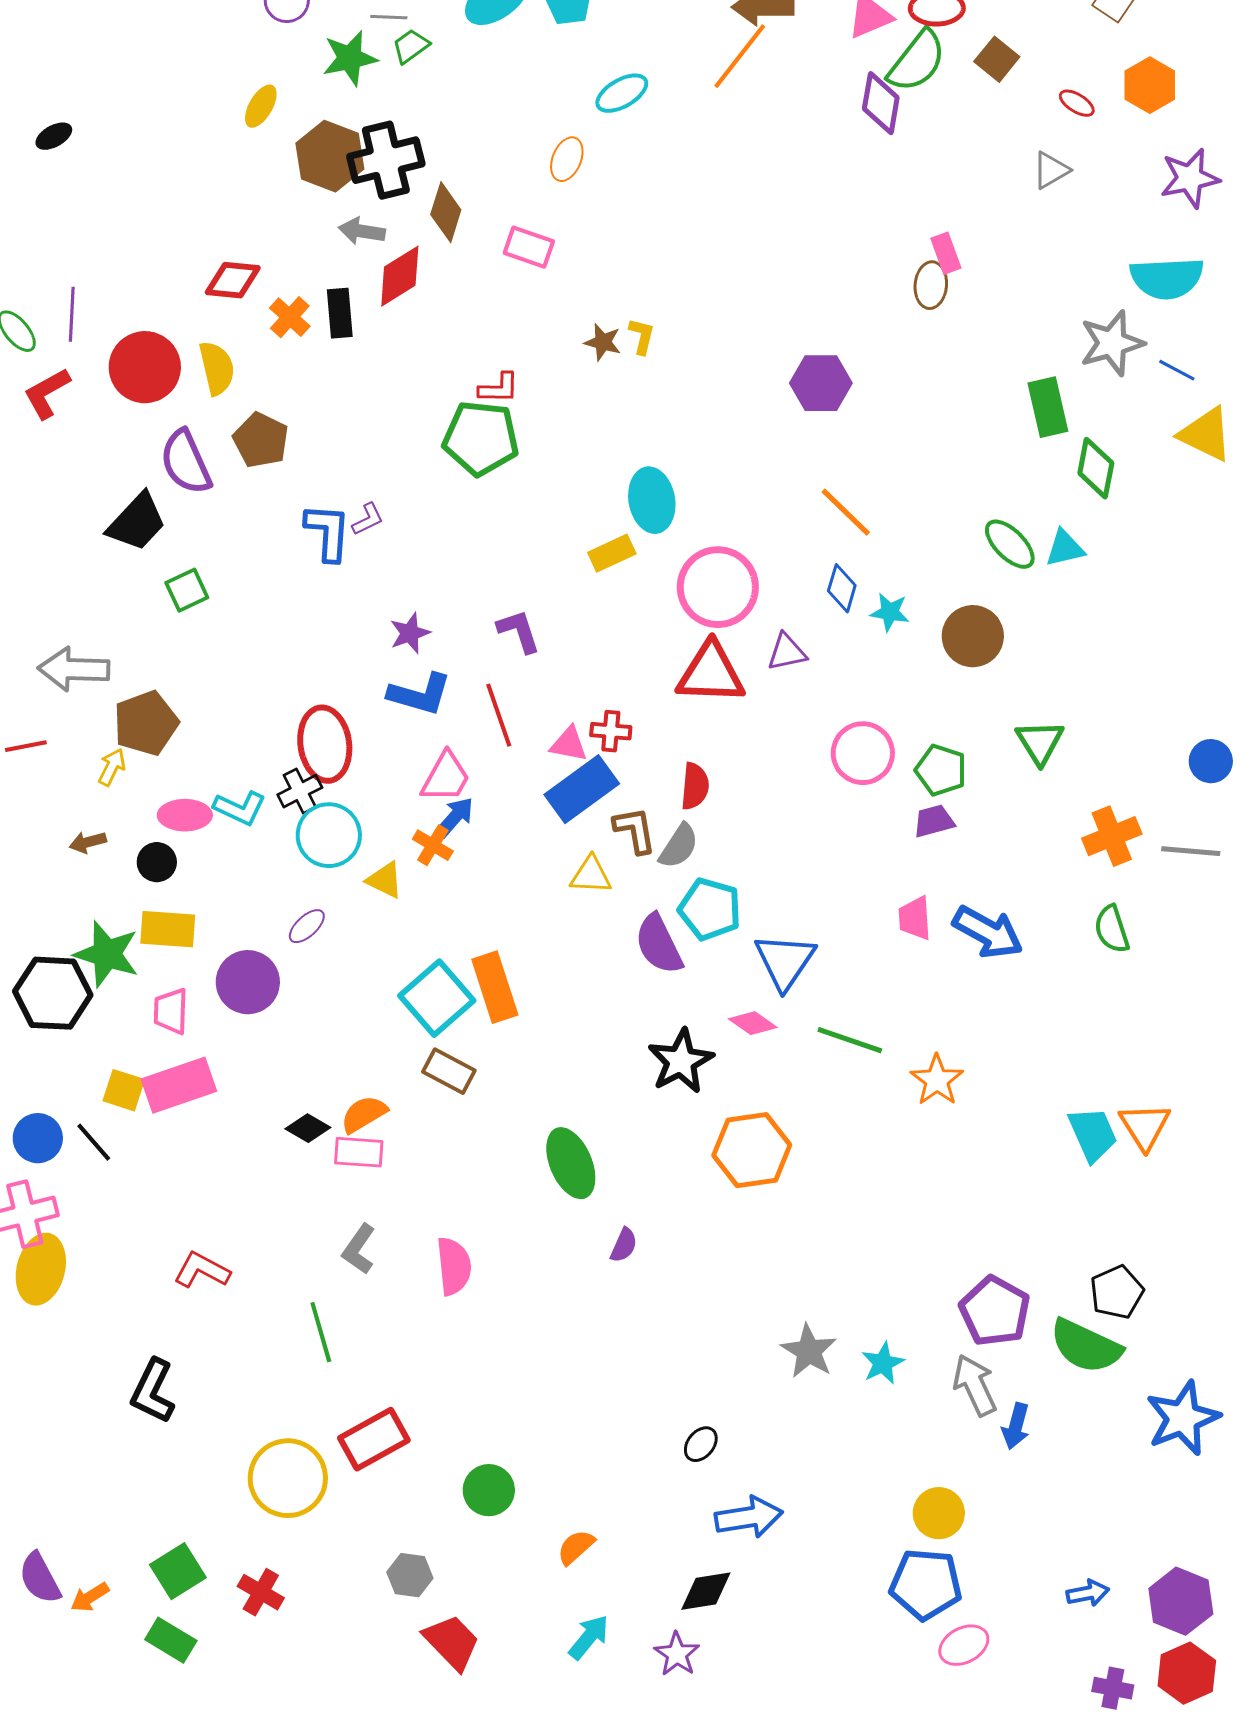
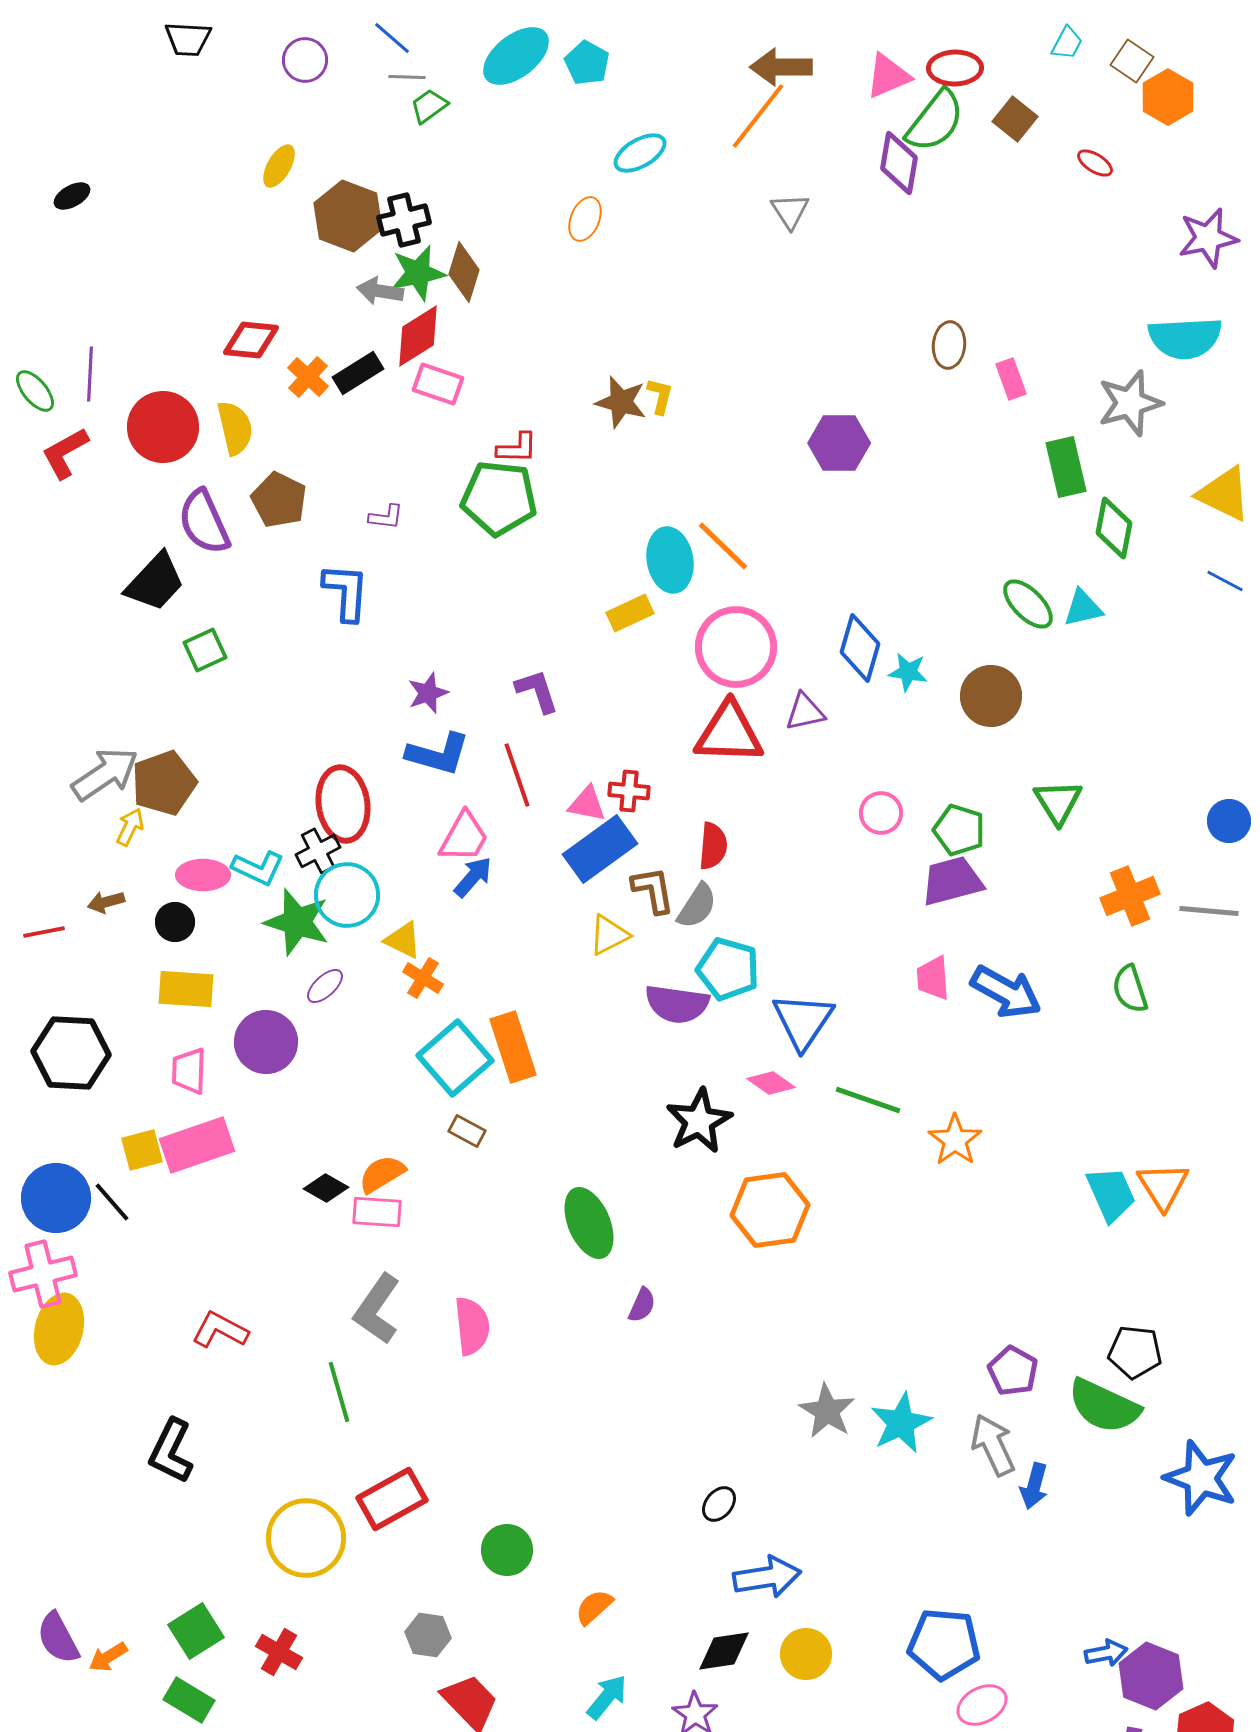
green star: (350, 58) -> (418, 273), moved
orange hexagon: (1150, 85) -> (1168, 97), moved
black cross: (386, 160) -> (404, 220), size x0.7
gray triangle: (1051, 170) -> (790, 211), moved, turned -33
pink rectangle: (529, 247) -> (438, 384), moved
pink rectangle: (946, 253) -> (1011, 379), moved
black rectangle: (340, 313) -> (358, 373), turned 63
brown star: (603, 342) -> (621, 402), size x1.4
blue line: (1177, 370) -> (1225, 581), moved
orange line: (846, 512) -> (723, 546), moved
purple L-shape: (368, 519) -> (386, 517), moved, turned 33
blue diamond: (842, 588) -> (860, 648), size x1.4
gray arrow: (74, 669) -> (105, 774), moved, turned 144
red line: (26, 746) -> (44, 932), moved
pink circle: (863, 753) -> (881, 813), size x0.7
purple trapezoid: (934, 821) -> (952, 881), size x1.5
orange cross: (433, 845) -> (423, 978), moved
yellow triangle: (591, 875) -> (609, 935), turned -30
purple semicircle: (659, 944) -> (677, 1004), turned -56
green star: (107, 954) -> (297, 922), moved
brown rectangle: (449, 1071) -> (467, 1131), size x0.7
yellow square: (124, 1090) -> (142, 1150), turned -33
blue circle: (38, 1138) -> (56, 1198), size x1.4
gray L-shape: (359, 1249) -> (377, 1309), size x1.4
black pentagon: (1117, 1292) -> (1135, 1352), turned 30
purple pentagon: (995, 1311) -> (1013, 1371), size x0.7
cyan star: (883, 1363) -> (901, 1423), size x1.4
blue star: (1183, 1418) -> (1201, 1478), turned -30
yellow circle: (939, 1513) -> (806, 1654), moved
purple hexagon: (1181, 1601) -> (1151, 1676), moved

